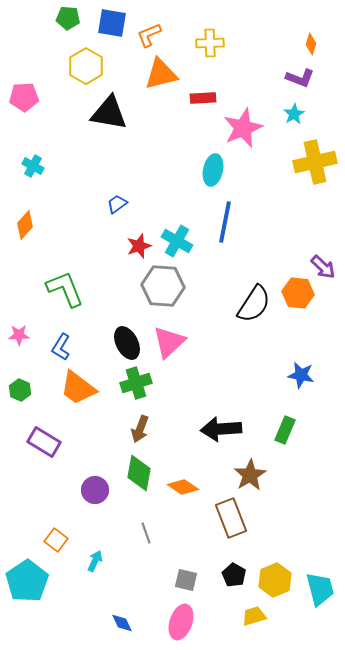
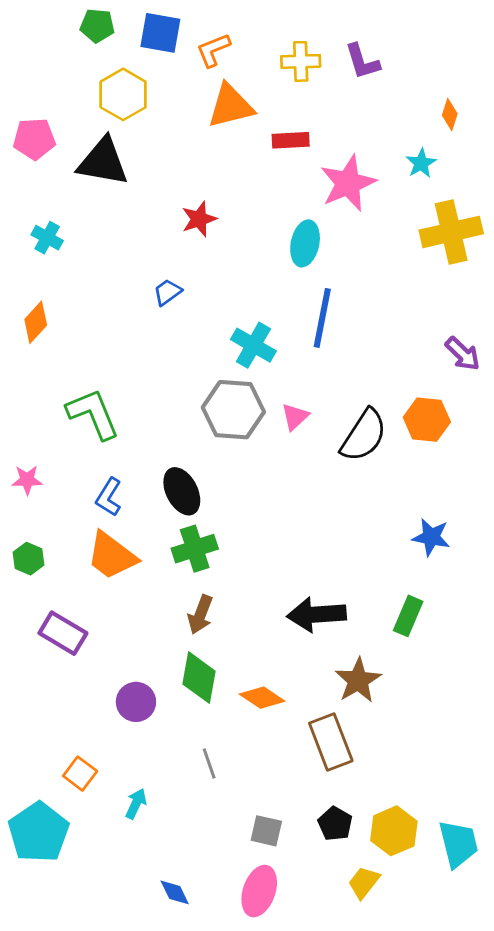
orange diamond: (311, 44) -> (450, 114), moved
purple L-shape: (300, 78) -> (362, 61), moved, turned 52
black triangle: (109, 113) -> (103, 162), moved
red star: (139, 246) -> (199, 219), moved
purple arrow: (323, 267) -> (463, 354), moved
pink triangle: (169, 342) -> (295, 417), moved, size x0.6
blue L-shape: (61, 347) -> (109, 497), moved
yellow trapezoid: (254, 616) -> (364, 882), turned -35

